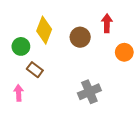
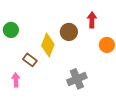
yellow diamond: (44, 30) -> (48, 45), moved
green circle: (21, 46) -> (11, 30), moved

